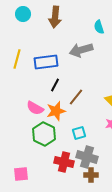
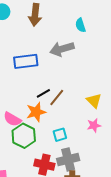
black line: (55, 85) -> (43, 93), moved, turned 32
pink semicircle: (35, 108) -> (12, 119), moved
gray cross: (87, 157) -> (68, 159), turned -30

